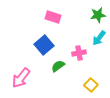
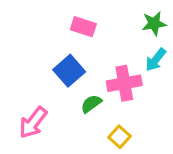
pink cross: (79, 53) -> (124, 83), size x1.5
yellow square: (91, 85) -> (120, 137), moved

